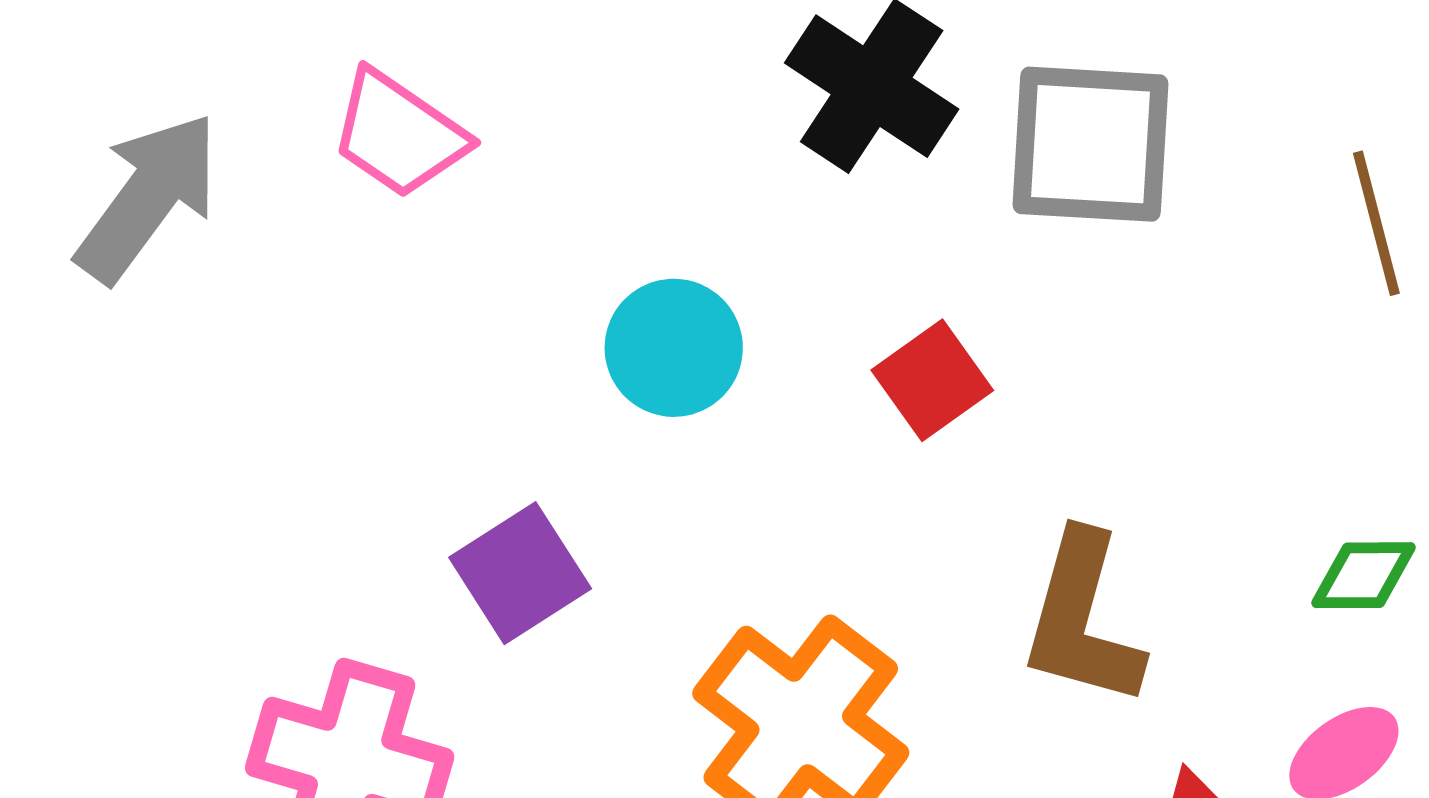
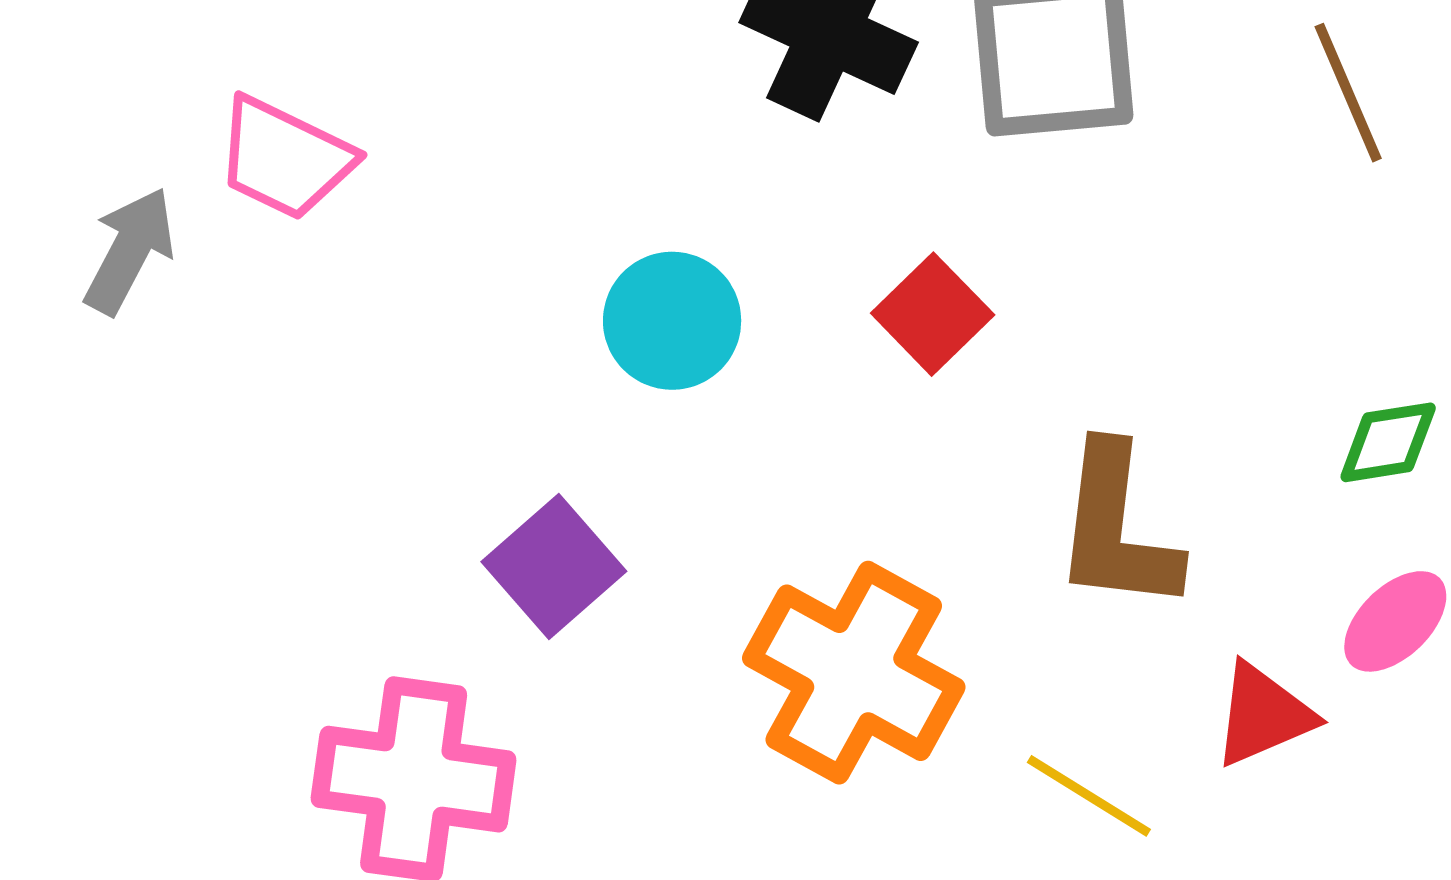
pink trapezoid: (399, 134) -> (285, 158), moved
gray arrow: (148, 197) -> (129, 251), size x0.7

